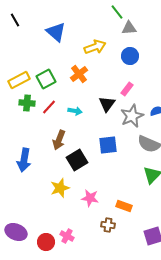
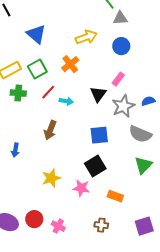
blue triangle: (56, 32) -> (36, 34), moved
red line: (49, 107) -> (48, 92), moved
blue arrow: (24, 160) -> (15, 150), size x0.6
black square: (77, 160) -> (95, 166), moved
brown cross: (108, 225) -> (101, 225), moved
red circle: (46, 242) -> (34, 219), moved

